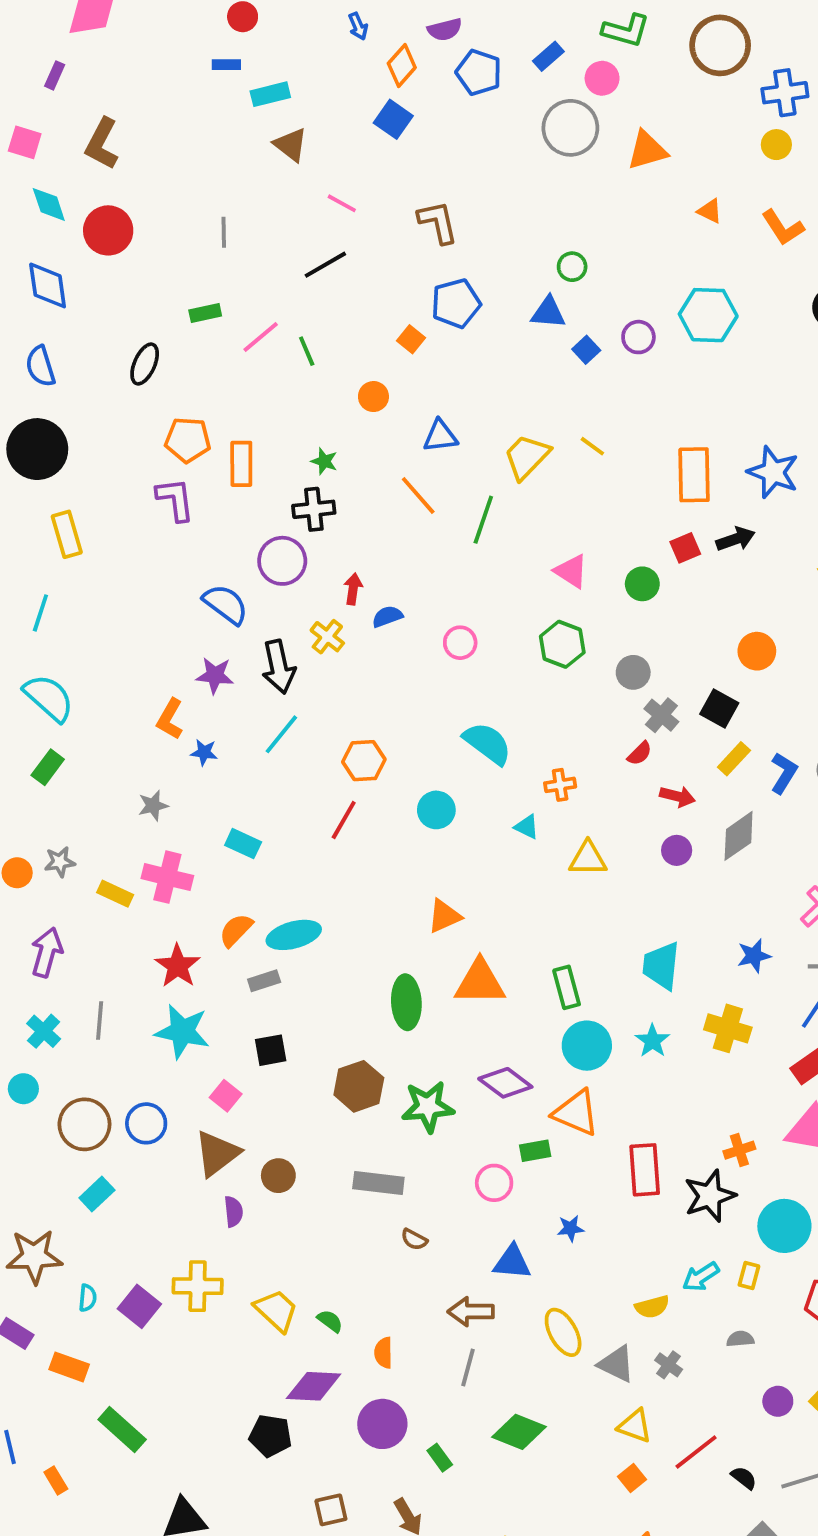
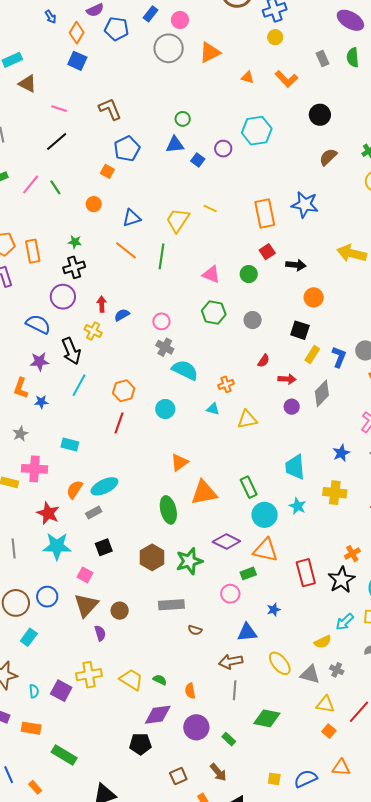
black arrow: (735, 539) -> (296, 265), moved, turned 36
gray cross: (661, 715) -> (165, 347), moved

